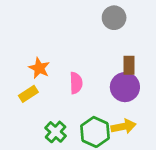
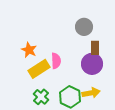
gray circle: (114, 18) -> (84, 27), moved
yellow rectangle: (28, 94) -> (39, 69), moved, size x1.5

